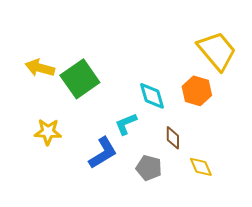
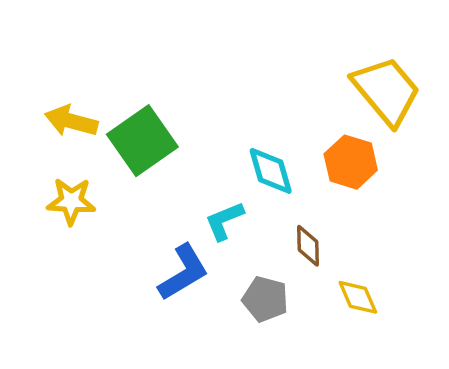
yellow star: (48, 132) -> (71, 201), moved

